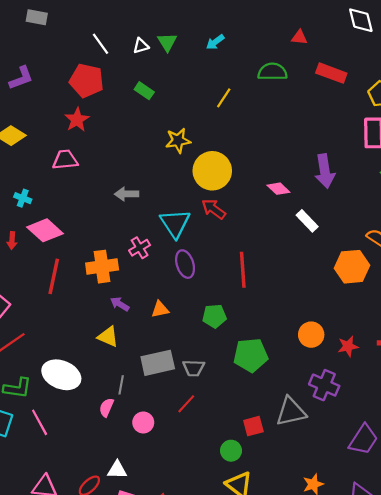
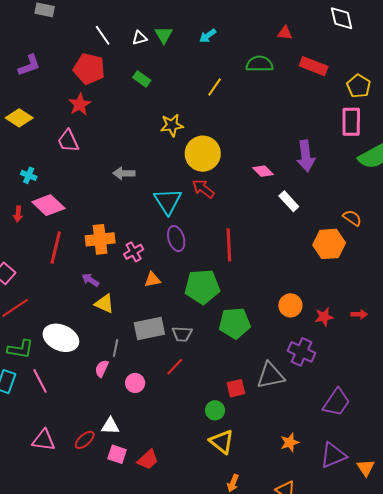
pink trapezoid: (65, 160) -> (68, 141), turned -110
pink cross: (140, 248) -> (134, 252), moved
purple arrow: (120, 304) -> (90, 280), moved
green pentagon: (214, 316) -> (202, 287), size x1.6

